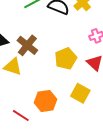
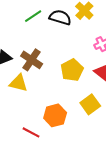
yellow square: (80, 93) -> (90, 104), turned 30

